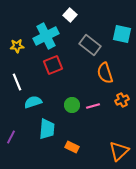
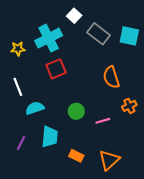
gray rectangle: (90, 45) -> (99, 34), moved
pink line: (93, 106) -> (103, 121), moved
purple line: (11, 137) -> (21, 143), moved
orange triangle: (119, 151) -> (109, 160), moved

